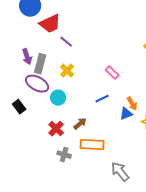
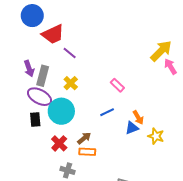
cyan circle: (58, 98) -> (61, 111), size x1.6
black rectangle: (19, 107) -> (35, 120), moved, turned 32
orange rectangle: (92, 145) -> (87, 152), moved, size x0.7

